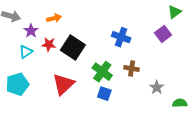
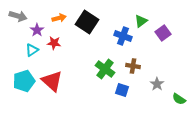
green triangle: (175, 12) -> (141, 21), moved
black square: (73, 48) -> (87, 22), moved
red triangle: (63, 84) -> (52, 81), moved, turned -35
blue square: (104, 94) -> (122, 90), moved
green semicircle: (180, 103) -> (179, 99), turned -144

